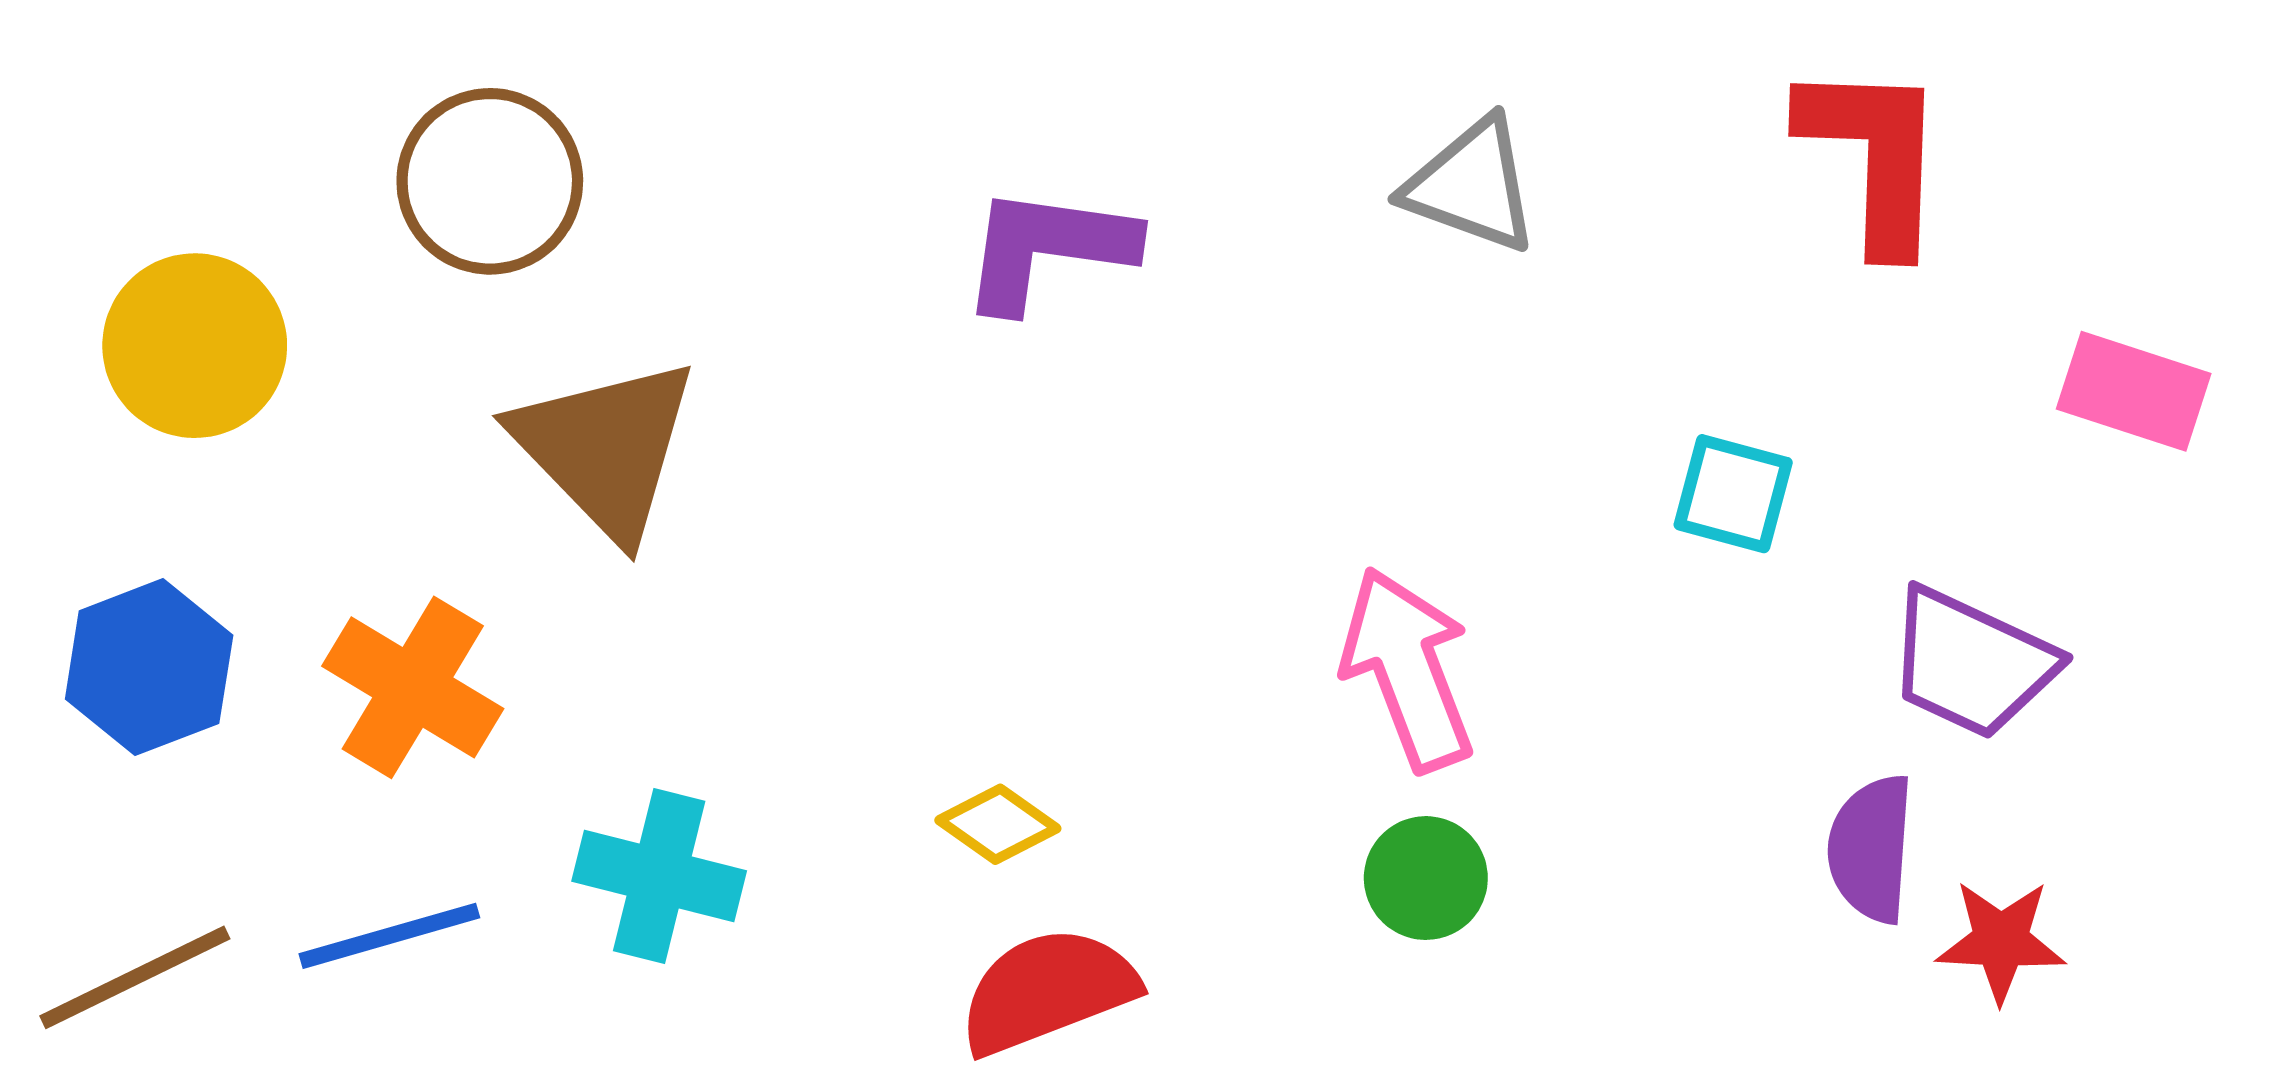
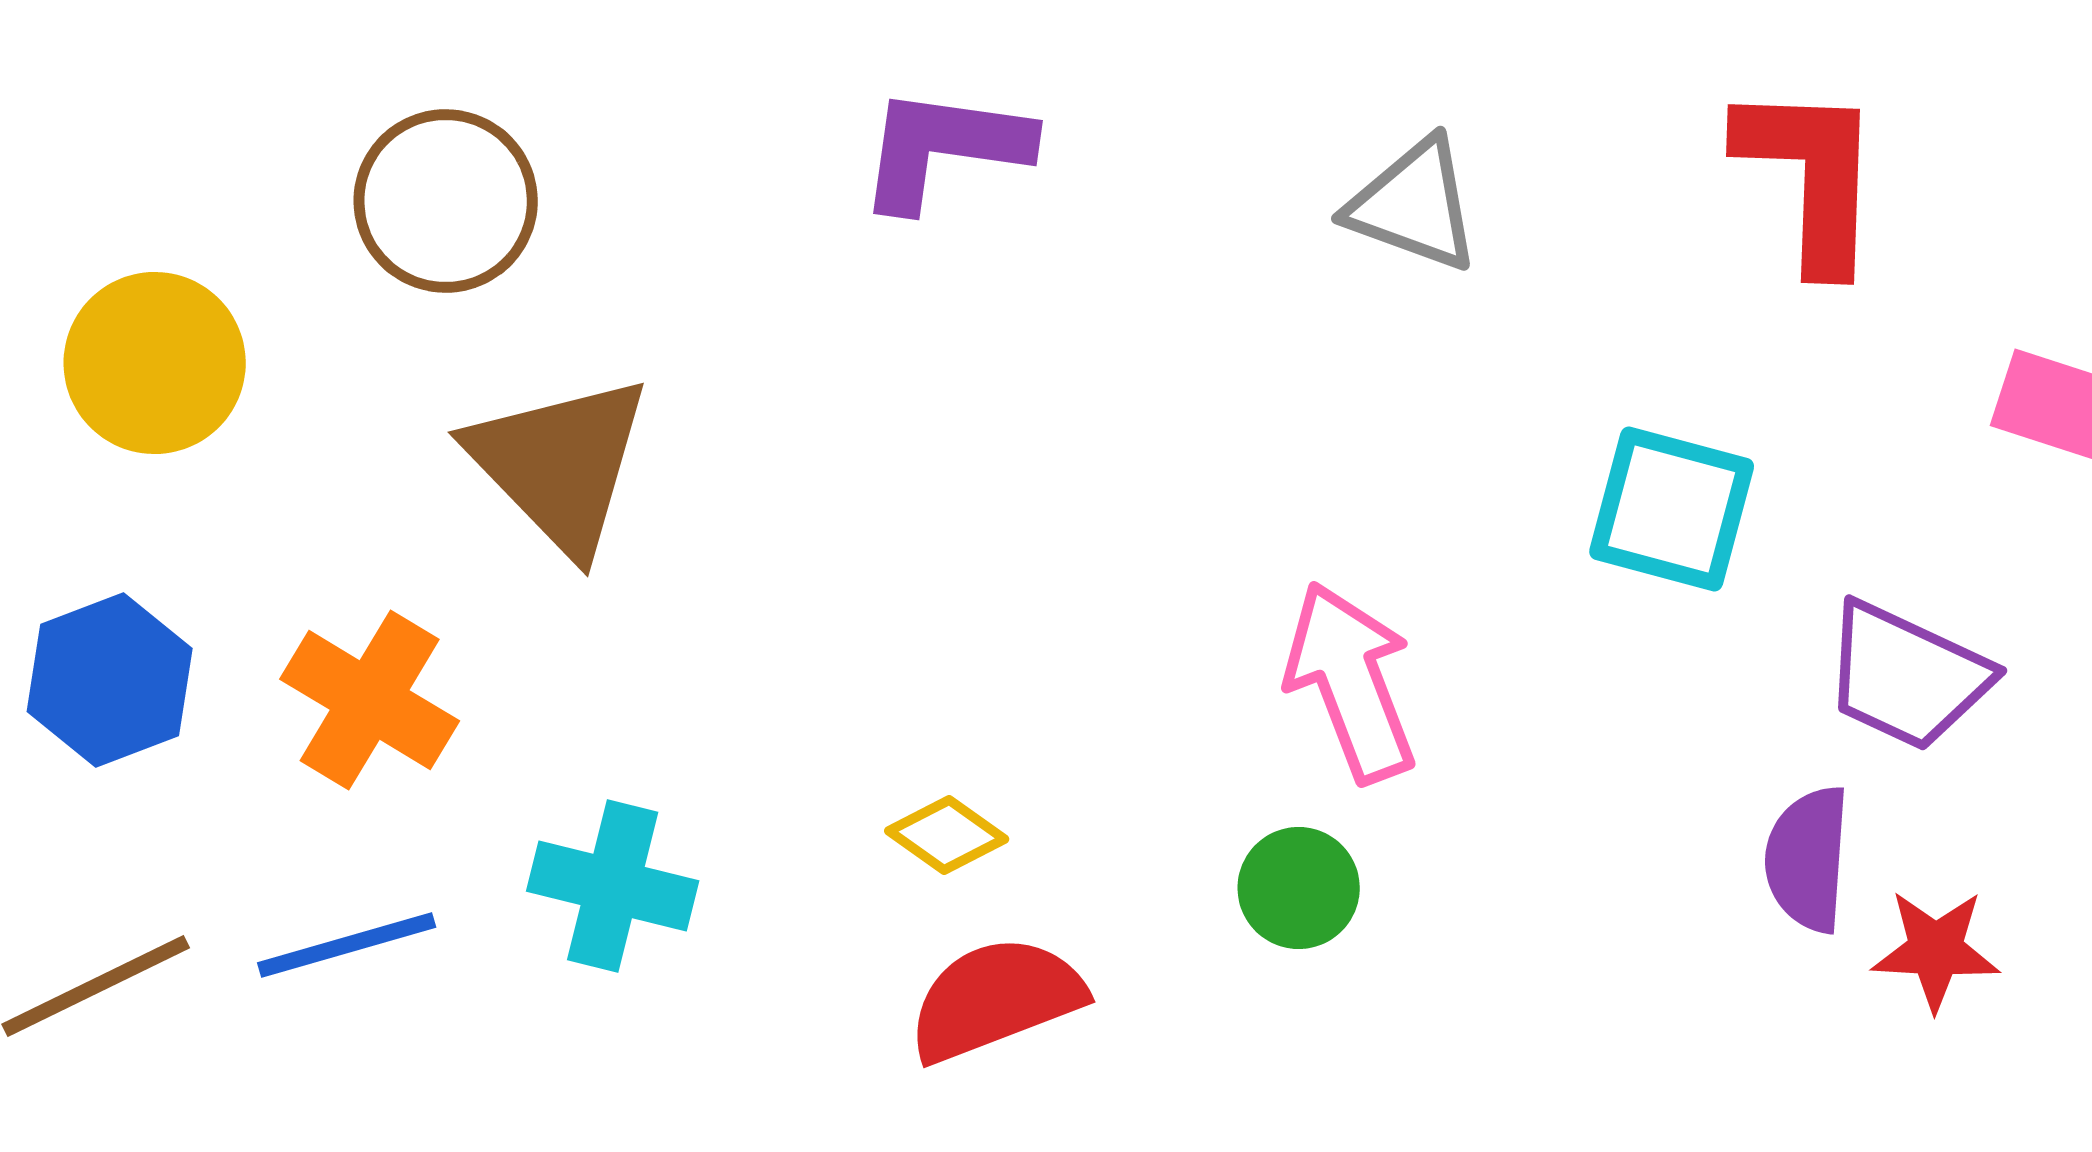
purple L-shape: (1048, 248) -> (944, 148), moved
cyan square: (1733, 494) -> (1672, 509), size x1.4
green circle: (1426, 878) -> (1299, 888), moved

